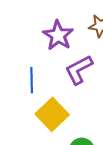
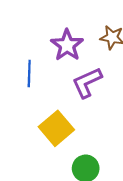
blue line: (32, 80) -> (29, 73), moved

